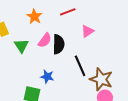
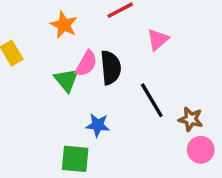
green triangle: (21, 46) -> (66, 80), moved
brown star: (101, 79) -> (191, 119), size x0.6

